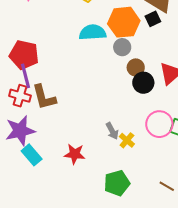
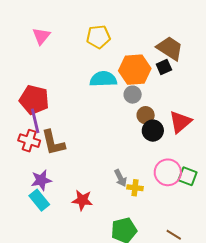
purple star: (20, 131) -> (41, 180), moved, size x0.7
yellow cross: (127, 140) -> (135, 188), turned -35

